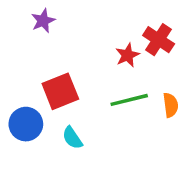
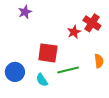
red square: (60, 91) -> (48, 53), moved, turned 30
green line: (129, 100) -> (68, 70), moved

